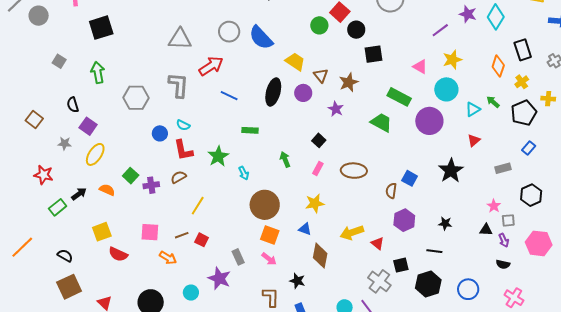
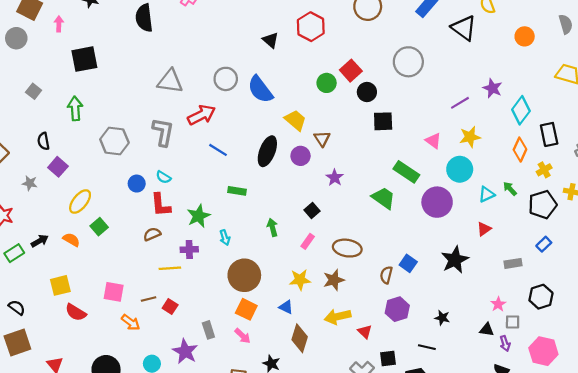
cyan diamond: (496, 17) -> (521, 110), moved
brown star: (349, 82) -> (334, 280), moved
yellow ellipse: (95, 154) -> (80, 201), moved
purple cross: (151, 185) -> (189, 250), moved
yellow line: (198, 206) -> (170, 268), turned 48

